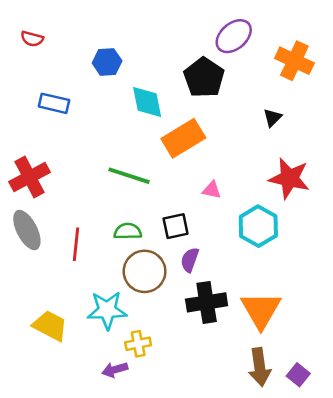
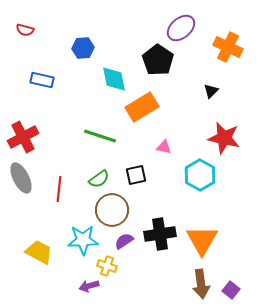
green semicircle: (128, 231) -> (99, 179), turned 145
purple semicircle: (190, 260) -> (124, 241), moved, turned 36
yellow cross: (138, 344) -> (107, 266), turned 30

